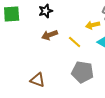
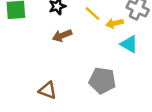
yellow line: (75, 42) -> (93, 14), moved

